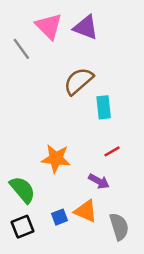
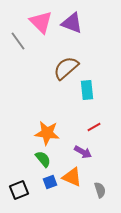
green semicircle: (22, 190) -> (43, 159), moved, size x0.7
gray semicircle: (119, 227) -> (100, 190), size x0.7

